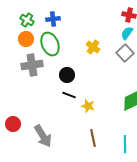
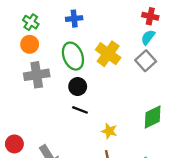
blue cross: (53, 19) -> (74, 19), moved
green ellipse: (50, 44) -> (73, 56), moved
yellow cross: (93, 47) -> (108, 54), size x1.5
yellow star: (88, 106) -> (109, 131), moved

